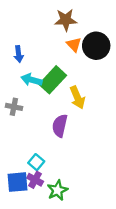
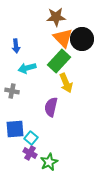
orange triangle: (74, 45) -> (63, 38), size x1.5
cyan arrow: (32, 80) -> (27, 68), turned -30
green rectangle: (53, 80) -> (59, 61), moved
blue square: (17, 182) -> (15, 129), moved

